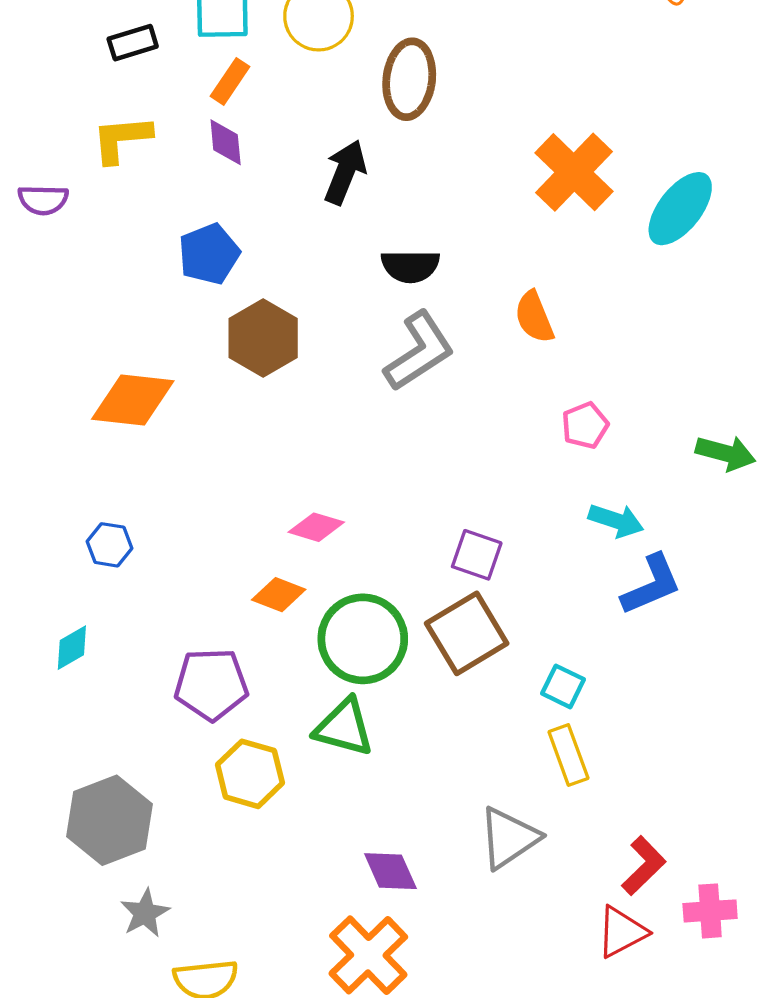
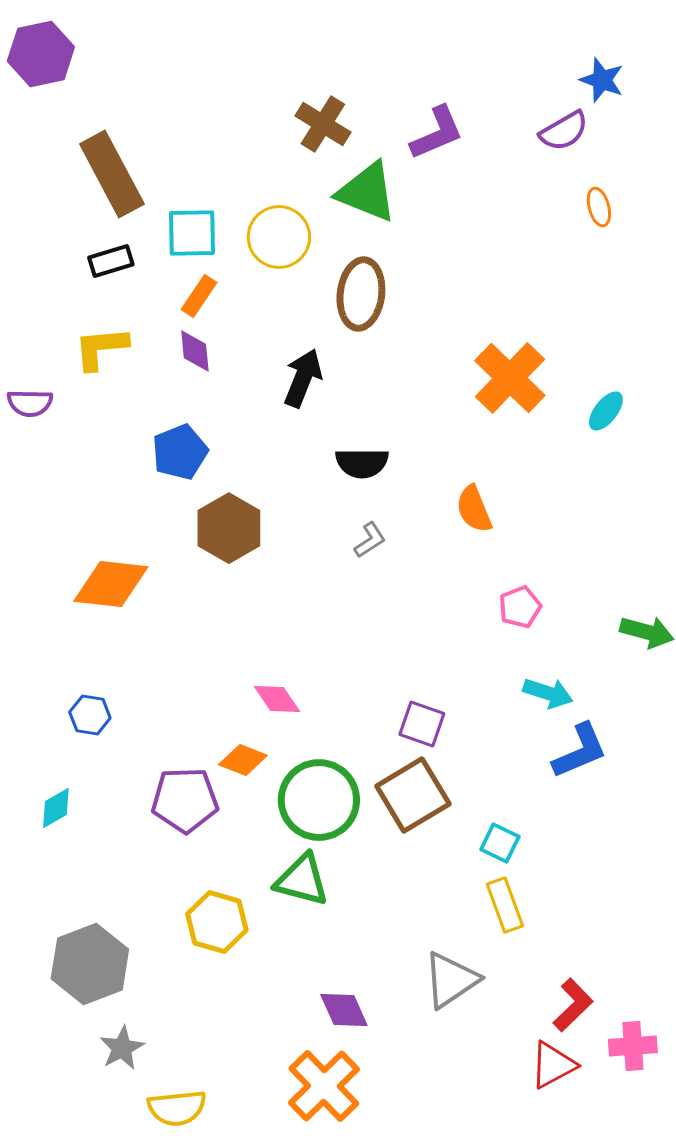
cyan ellipse: (680, 209) -> (606, 411), size x0.6
gray L-shape: (419, 351) -> (370, 540), size x0.5
pink diamond: (316, 527) -> (277, 699), turned 39
purple pentagon: (211, 684) -> (185, 800), moved

